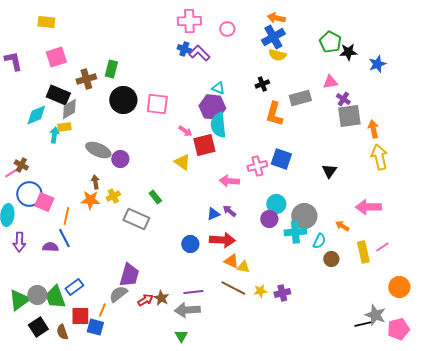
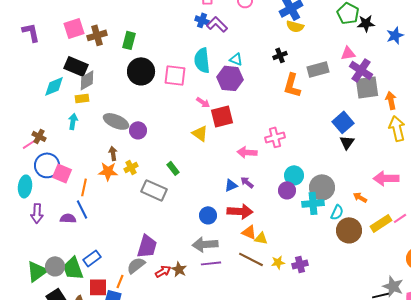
brown cross: (86, 79) -> (97, 35), moved
purple cross: (343, 99) -> (361, 70), size x1.6
cyan semicircle: (218, 125) -> (202, 60), moved
cyan arrow: (54, 135) -> (73, 121), moved
blue square: (281, 159) -> (343, 122), moved, turned 30
yellow rectangle: (363, 252) -> (381, 223), turned 70
brown circle: (331, 259) -> (349, 230), size x1.6
gray arrow: (187, 310) -> (205, 244), moved

